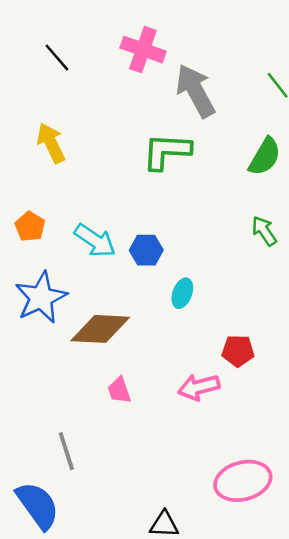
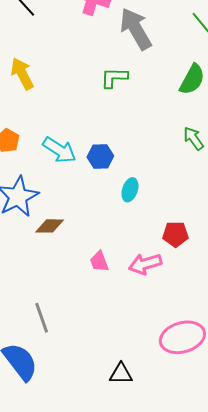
green L-shape: (167, 151) -> (114, 78), size x0.7
brown diamond: (100, 329) -> (50, 226), moved, size x0.6
pink trapezoid: (119, 390) -> (99, 261), moved

